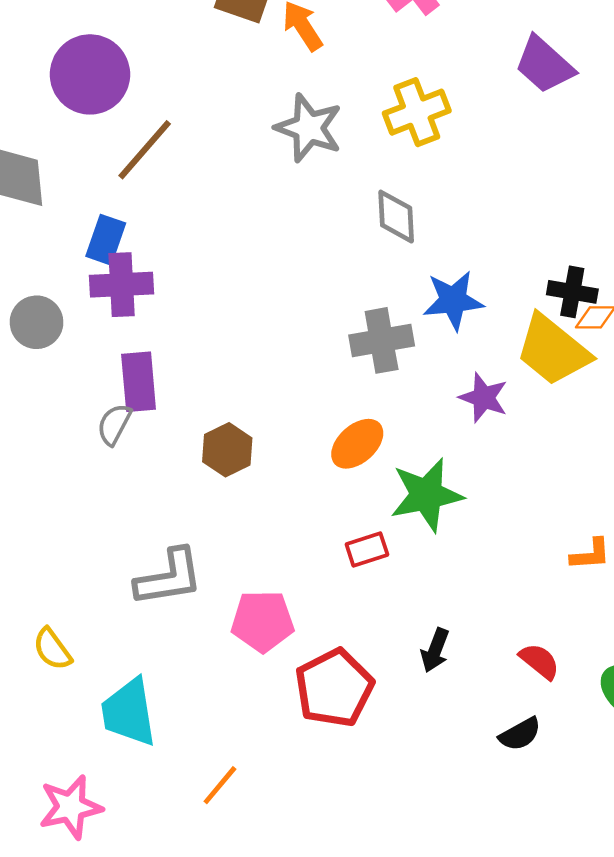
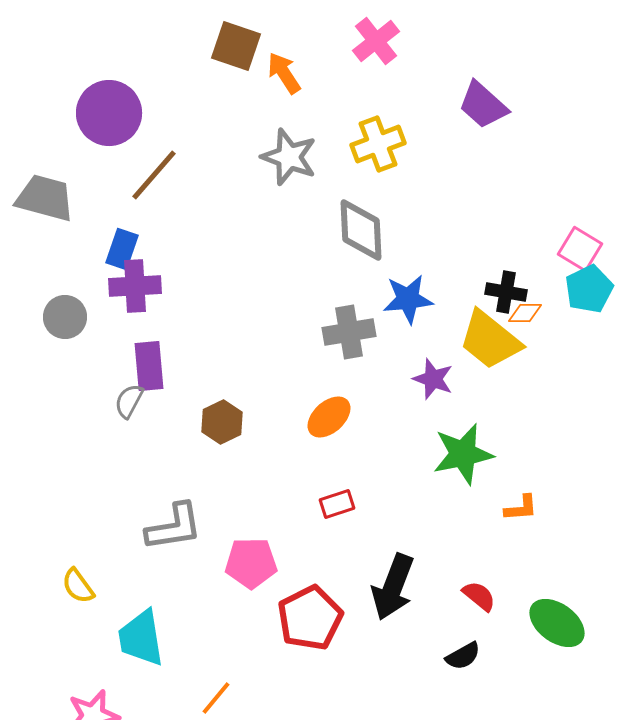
gray diamond: (396, 217) -> (361, 230), size x1.4
green star: (426, 495) -> (463, 454), moved
black arrow: (435, 650) -> (393, 587), size x1.8

